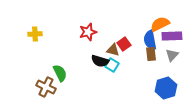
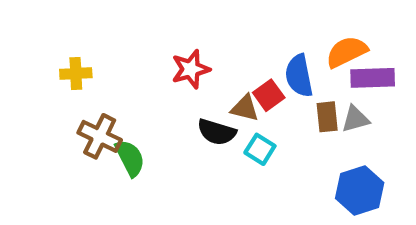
blue semicircle: (150, 40) -> (299, 76), moved
gray triangle: (172, 55) -> (355, 119), moved, turned 32
cyan square: (112, 65) -> (260, 149), moved
brown cross: (46, 87) -> (100, 136), moved

